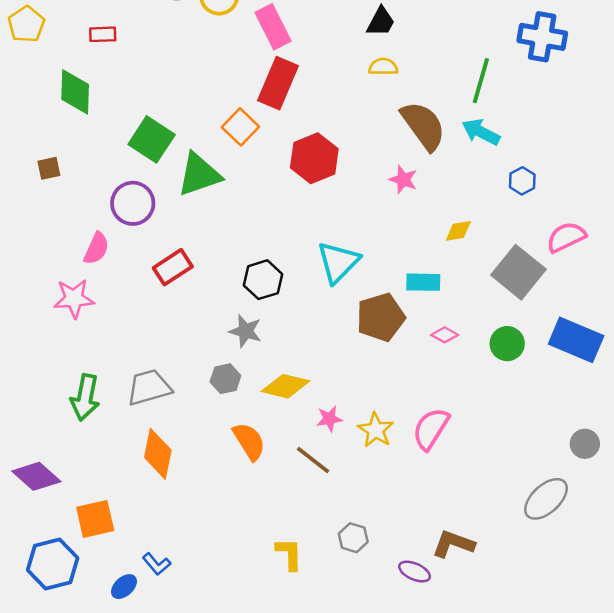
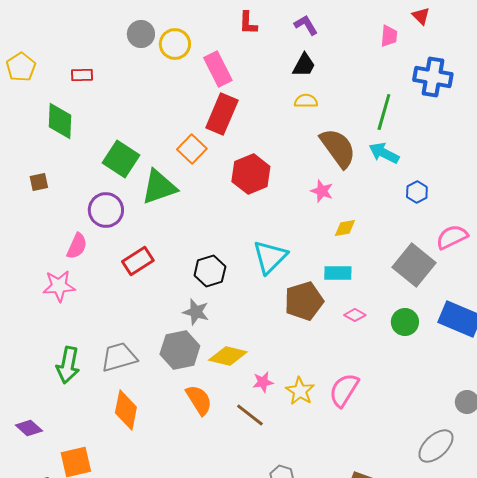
yellow diamond: (458, 231) -> (345, 228), moved
gray hexagon: (225, 379) -> (180, 350), size x1.6
purple diamond: (36, 476) -> (29, 428), size x0.7

